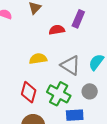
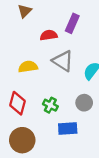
gray triangle: (70, 65) -> (63, 61), moved
green cross: (59, 94) -> (50, 105), size x0.6

